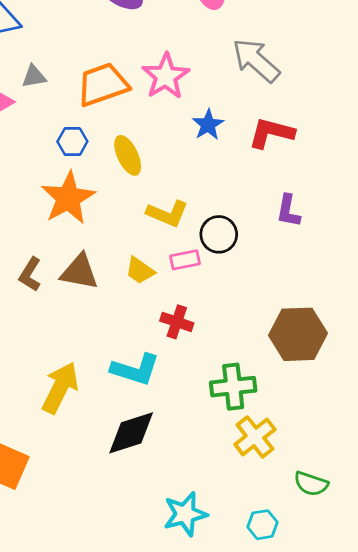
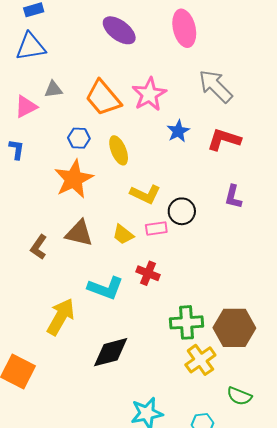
orange trapezoid: (103, 85) -> (103, 98), turned -114
brown L-shape: (30, 274) -> (39, 247), moved
brown hexagon: (298, 334) -> (234, 328), moved
cyan L-shape: (135, 370) -> (105, 288), moved

